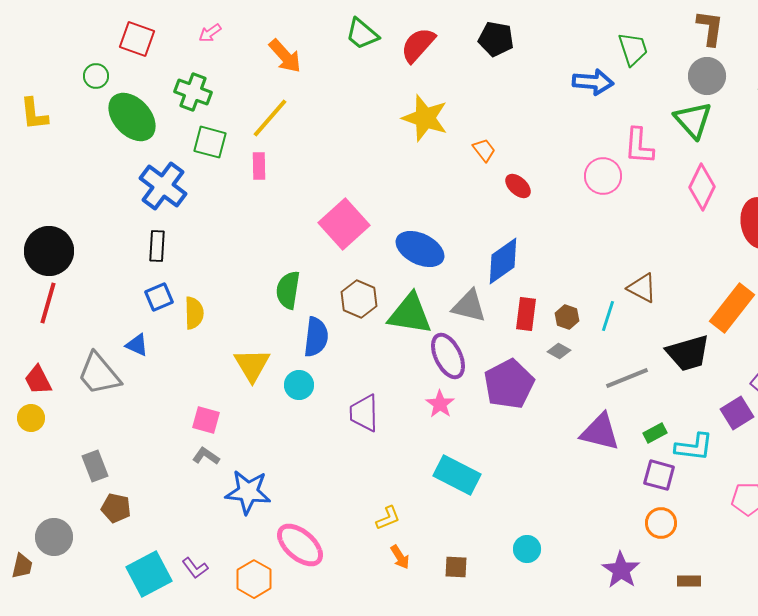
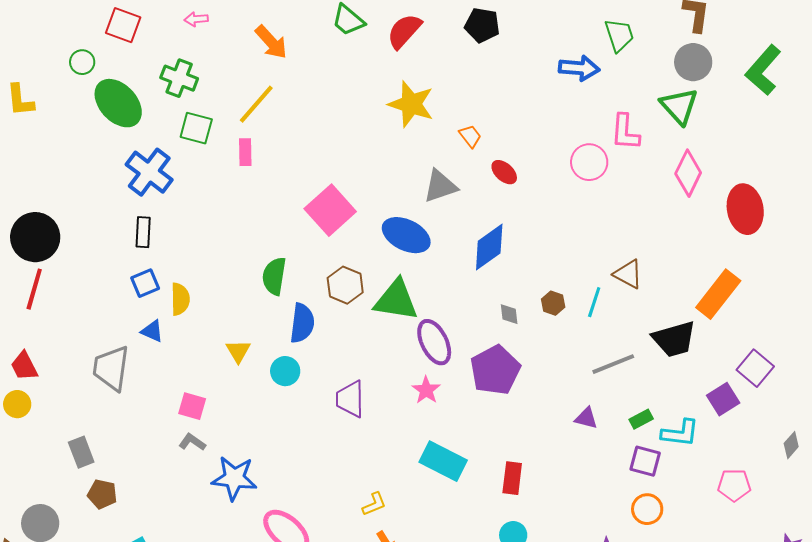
pink arrow: (210, 33) -> (196, 19), turned 30
gray triangle: (469, 306) -> (440, 186), moved, turned -33
red rectangle: (526, 314) -> (512, 478), moved
blue triangle: (137, 345) -> (152, 331), moved
gray diamond: (559, 351) -> (509, 314), moved, turned 55
yellow triangle: (252, 365) -> (238, 351), size x0.7
gray trapezoid: (99, 374) -> (111, 368), moved, turned 48
purple triangle: (600, 432) -> (586, 418), size x0.6

